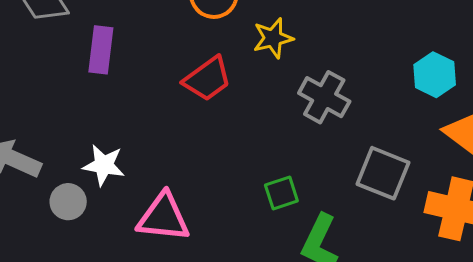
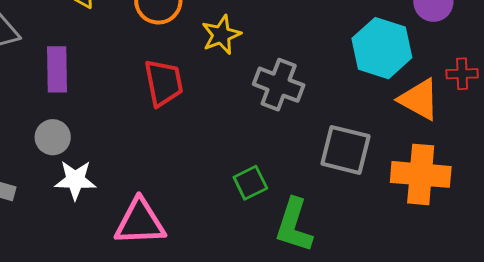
cyan hexagon: (435, 75) -> (382, 48), size x1.4
red trapezoid: (207, 79) -> (164, 83), turned -57
gray circle: (68, 202) -> (53, 137), moved

